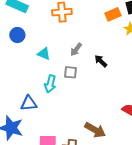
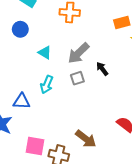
gray arrow: (76, 49) -> (78, 53), size x1.6
gray square: (70, 72) -> (77, 78), moved, turned -32

